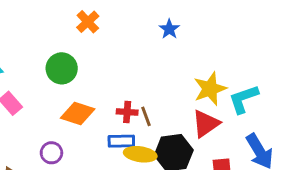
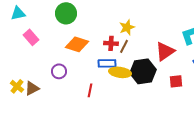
yellow star: (210, 89) -> (127, 27), moved, size x0.7
brown line: (146, 116) -> (124, 46), turned 48

